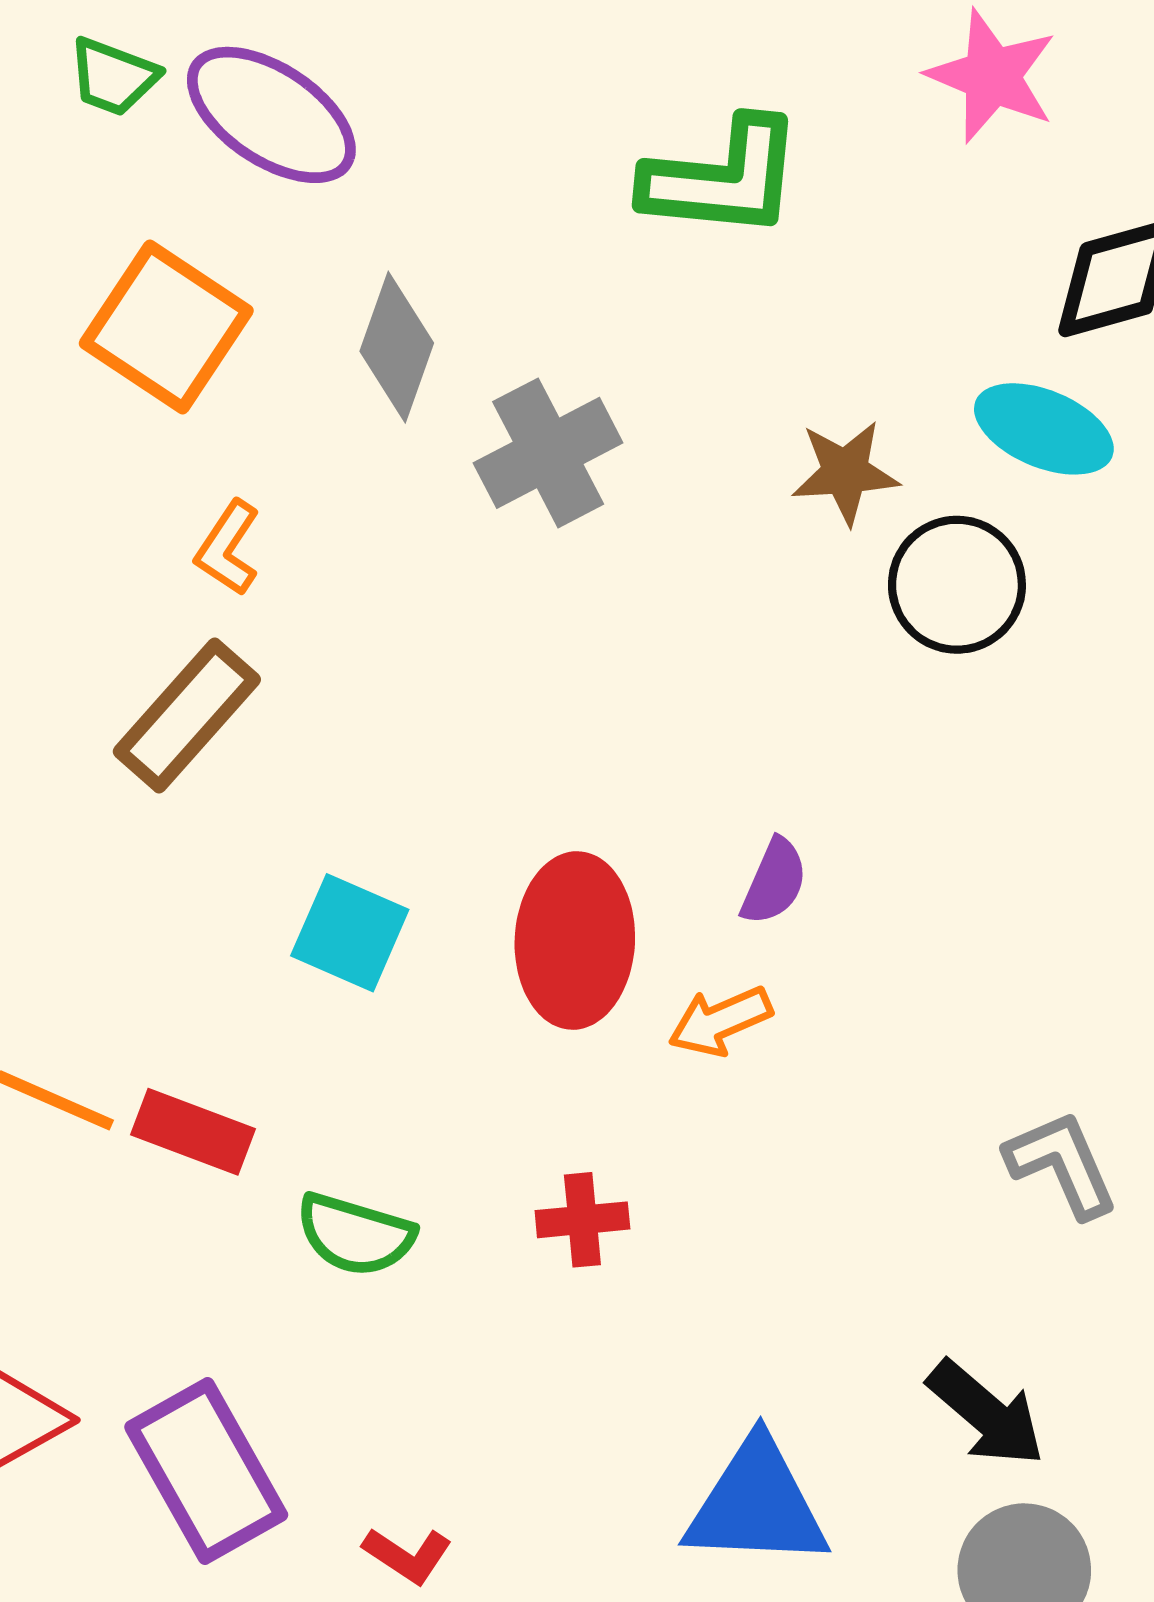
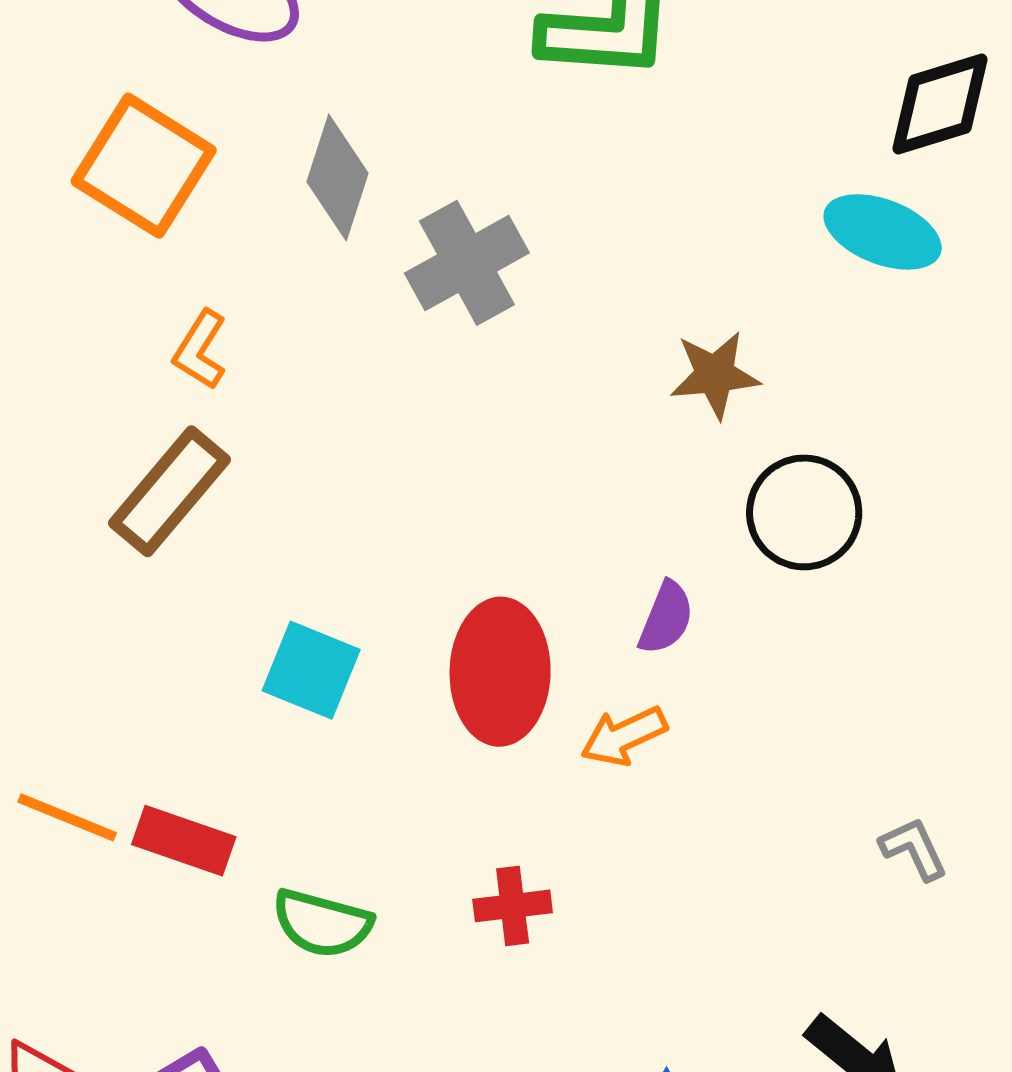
brown star: (845, 472) -> (715, 375), moved
black circle: (957, 585) -> (804, 512), moved
gray L-shape: (1062, 1164) -> (914, 849), size x0.7

